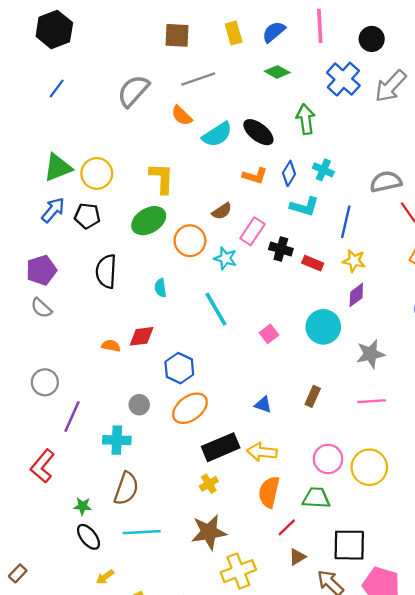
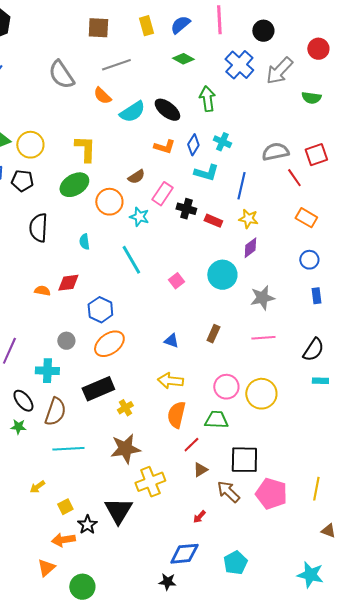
gray semicircle: (133, 91) -> (61, 75), turned -76
black rectangle: (221, 447) -> (98, 389), moved
black ellipse: (88, 537) -> (23, 401), moved

